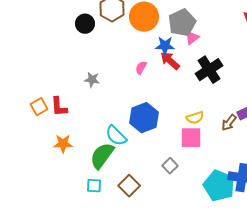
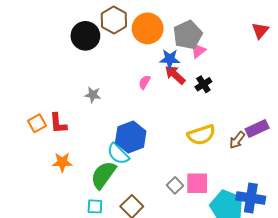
black circle: (85, 24) -> (85, 36), size x1.4
black cross: (209, 70) -> (203, 84), moved, size x0.6
blue hexagon: (144, 118) -> (131, 137), moved
yellow semicircle: (195, 118) -> (201, 135), size x1.5
pink square: (191, 138) -> (197, 183), moved

